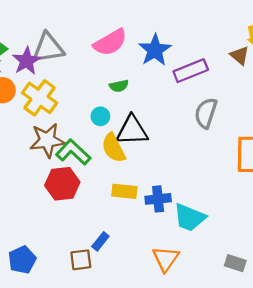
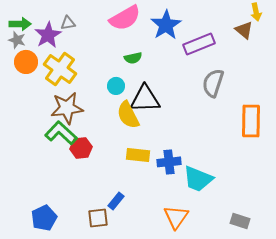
gray triangle: (48, 48) -> (68, 23), size x0.5
green L-shape: (73, 152) -> (61, 133), moved
red hexagon: (62, 184) -> (81, 148), size x0.7

